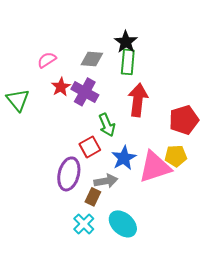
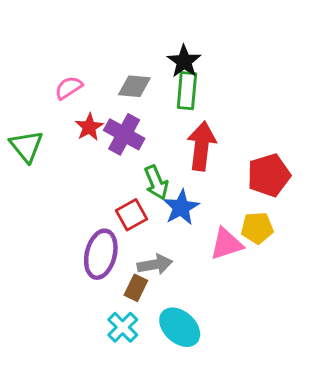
blue star: (124, 158) -> (181, 207), moved
pink triangle: (155, 167) -> (226, 244), size x0.7

